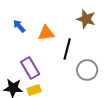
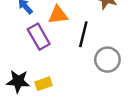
purple rectangle: (30, 68) -> (39, 37), moved

